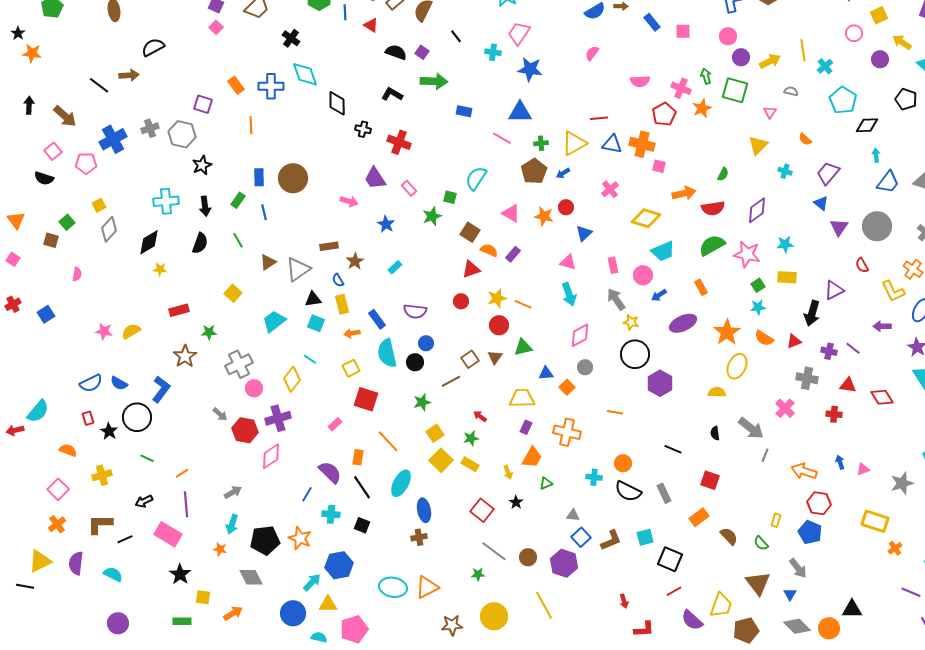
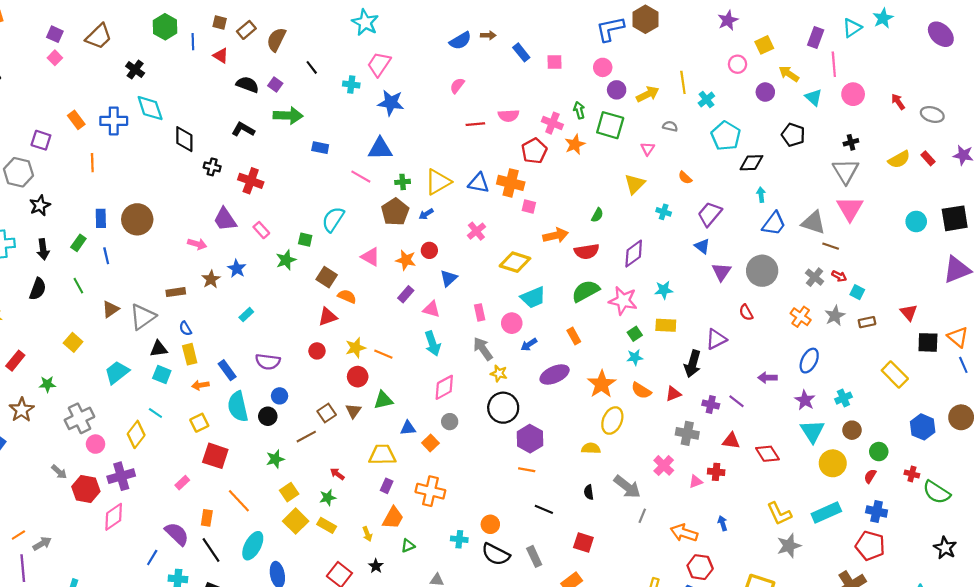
red line: (599, 118) -> (475, 124), moved
purple rectangle: (513, 254) -> (406, 294), moved
brown star: (355, 261) -> (211, 279), moved
yellow L-shape: (893, 291) -> (779, 514), moved
red rectangle: (179, 310) -> (15, 361), turned -36
orange line: (615, 412) -> (527, 470), moved
pink triangle: (863, 469) -> (696, 481), moved
gray arrow: (233, 492) -> (42, 544), moved

